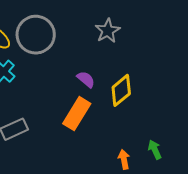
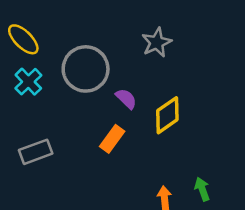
gray circle: (36, 35) -> (86, 69), moved
orange rectangle: (77, 114) -> (112, 139), size x0.7

